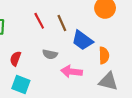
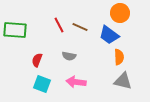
brown line: (62, 23) -> (80, 27), turned -42
blue trapezoid: (82, 40) -> (109, 35), moved
pink arrow: (72, 72) -> (76, 82), moved

